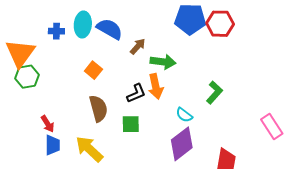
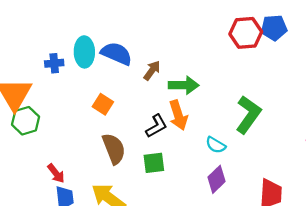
blue pentagon: (190, 19) -> (274, 28), moved, size x0.7
green L-shape: (214, 92) -> (248, 115), size x1.4
purple diamond: (182, 144) -> (217, 179), size x0.7

